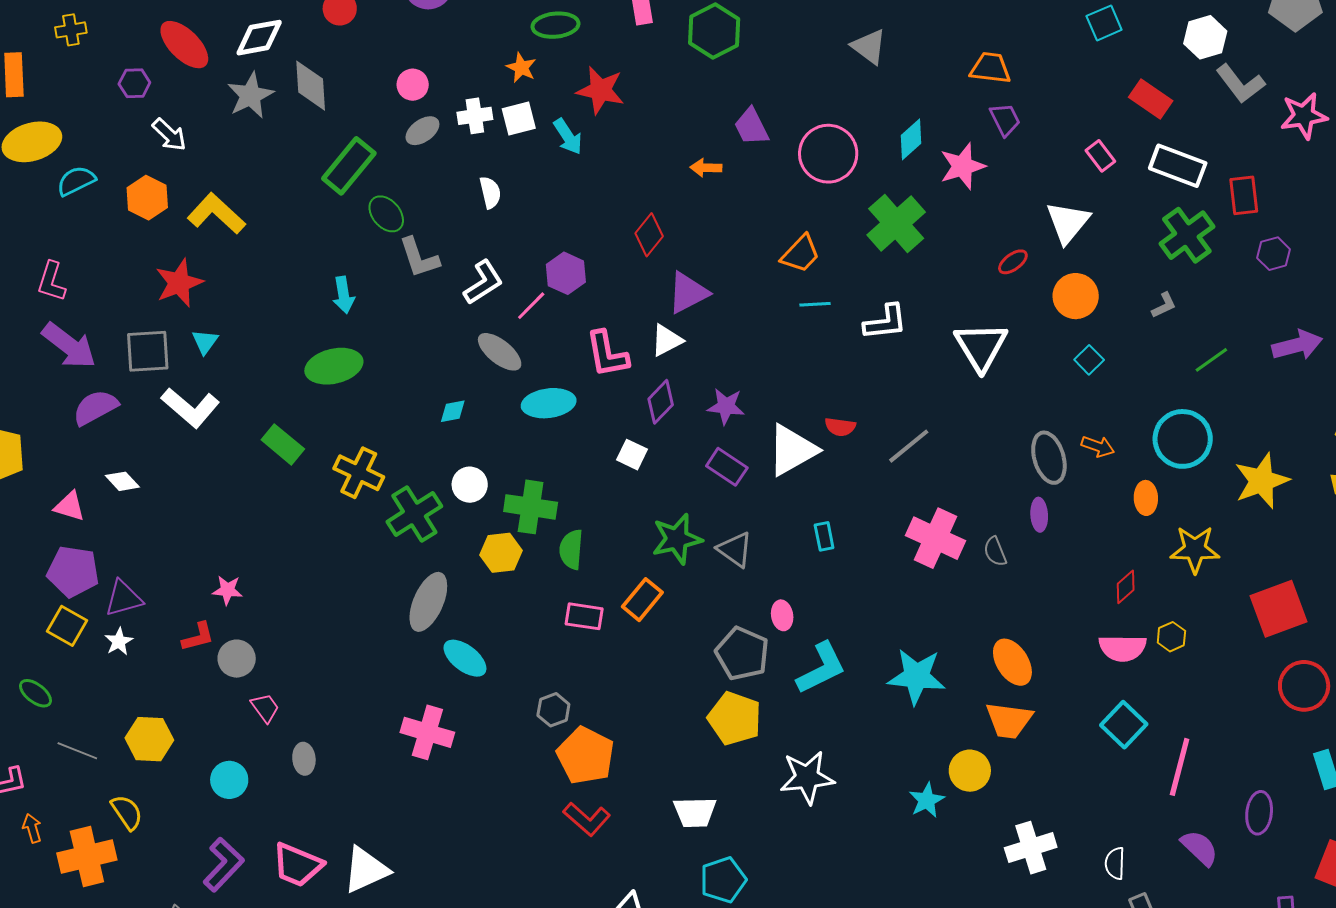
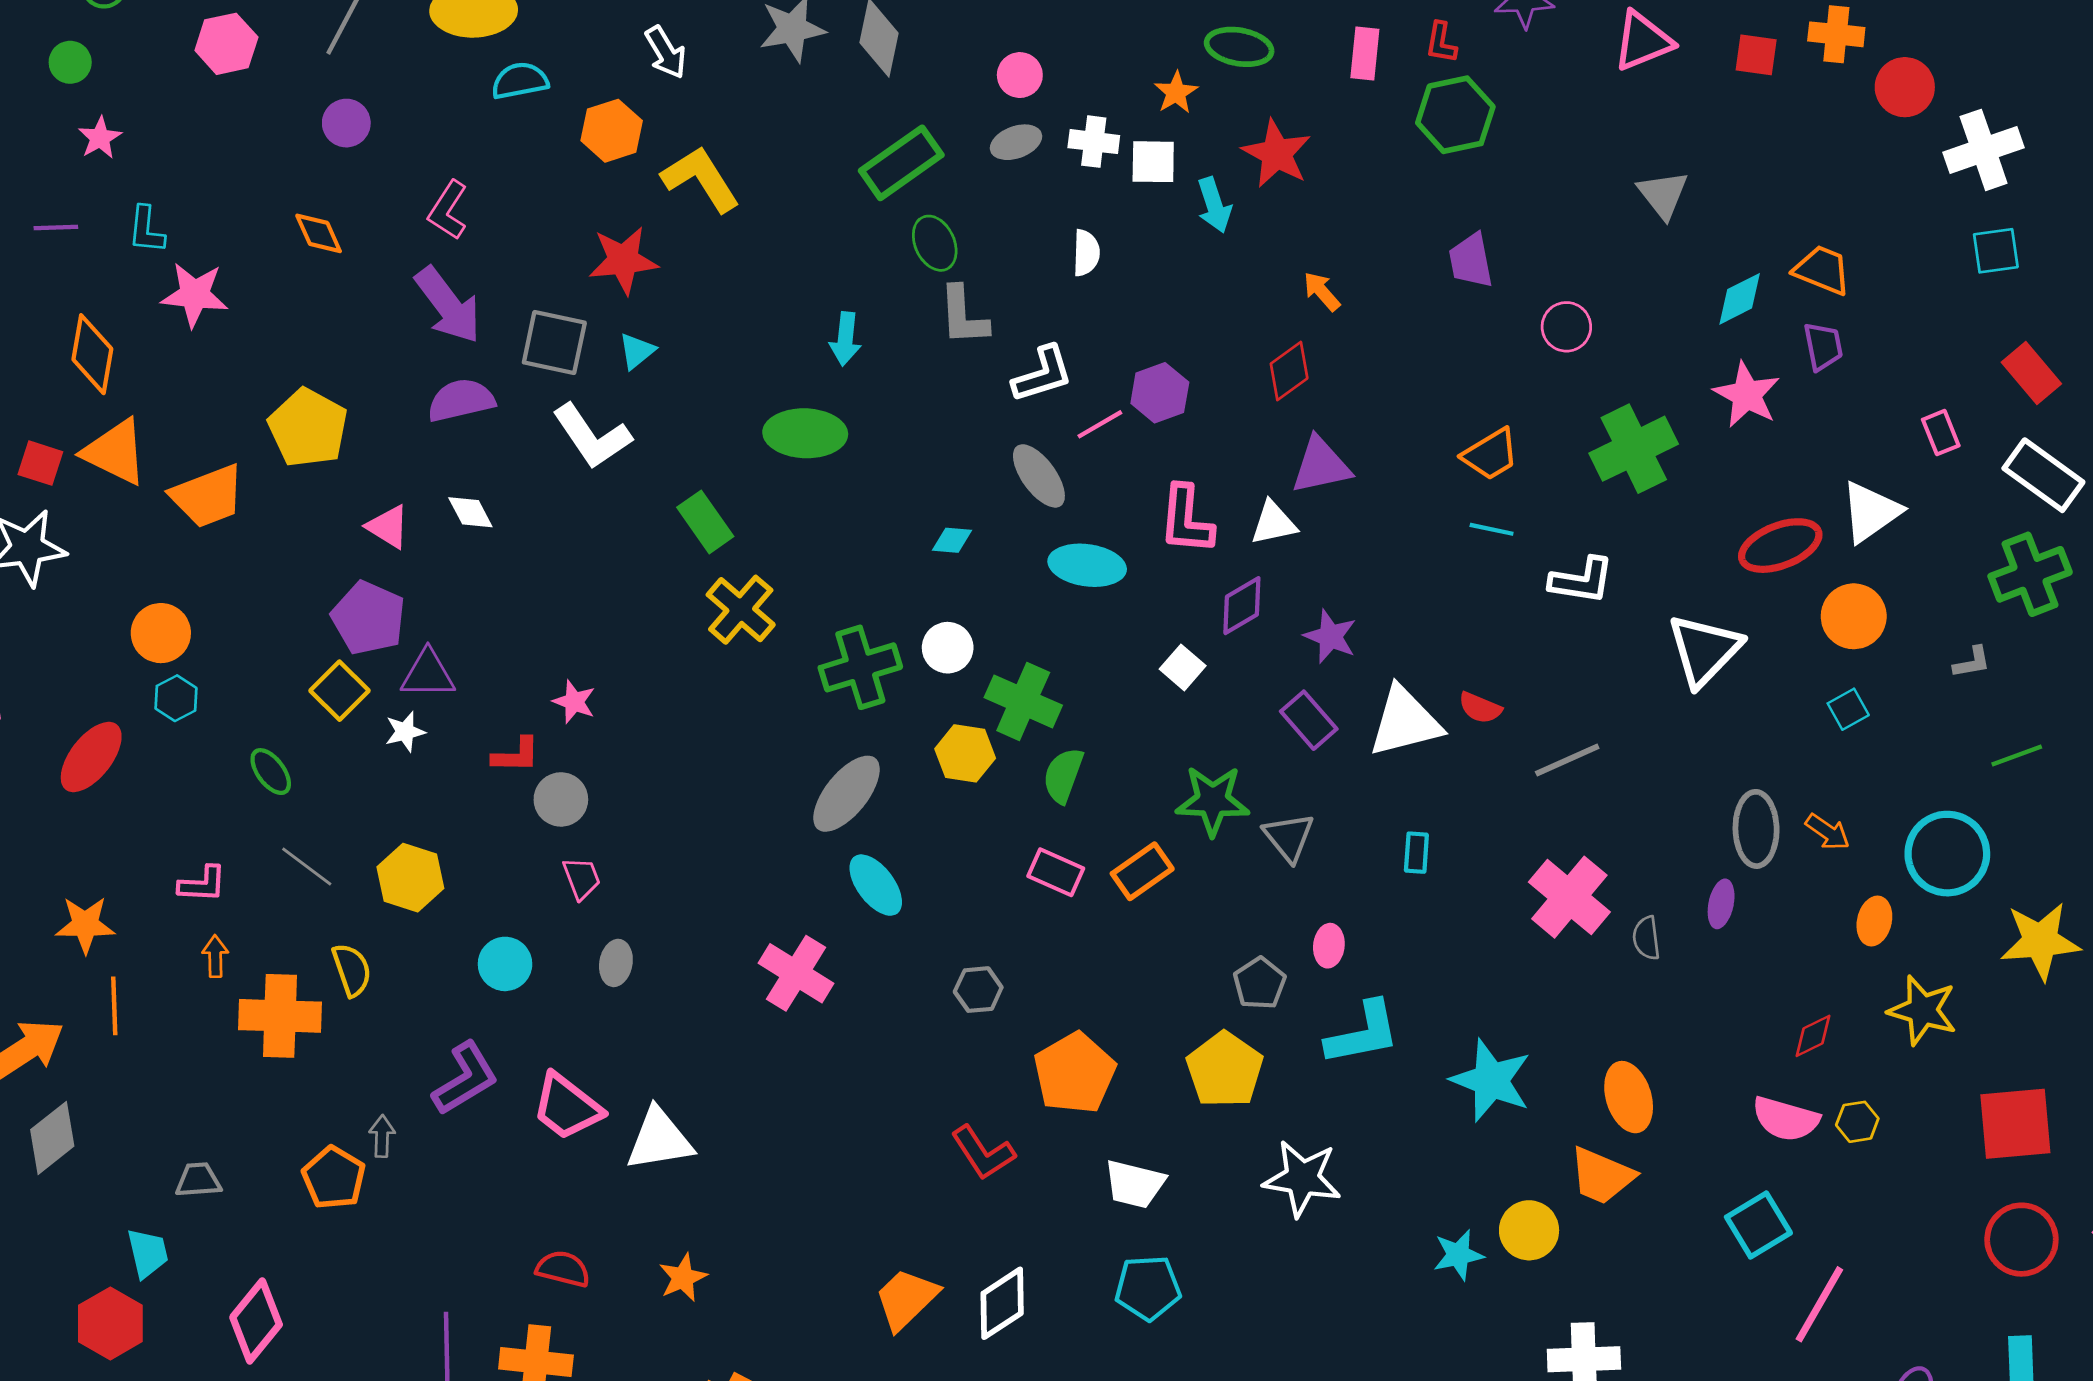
cyan diamond: (911, 139) -> (1740, 299), moved
pink circle: (828, 154) -> (1566, 327), size x0.6
pink star: (962, 166) -> (1747, 395), turned 30
orange arrow: (706, 168) -> (1322, 291), moved, turned 32
red ellipse: (1013, 262) -> (1780, 546), size x1.8
yellow cross: (359, 473) -> (741, 610), moved
gray pentagon: (742, 654) -> (1260, 983), size x0.7
orange pentagon: (586, 756) -> (1075, 1073), moved

